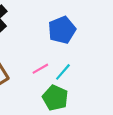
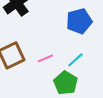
pink line: (40, 69) -> (45, 58), moved

